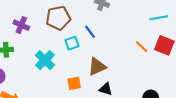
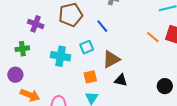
cyan square: (72, 43) -> (87, 47), moved
cyan cross: (45, 60) -> (61, 56), turned -30

